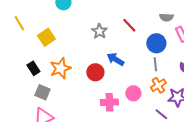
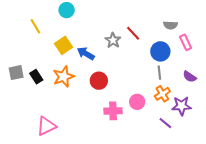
yellow line: (19, 23) -> (35, 26), moved
gray star: (99, 31) -> (113, 40), moved
yellow square: (46, 37) -> (64, 45), moved
blue arrow: (115, 59) -> (86, 53), moved
gray square: (42, 92) -> (16, 73), moved, turned -35

